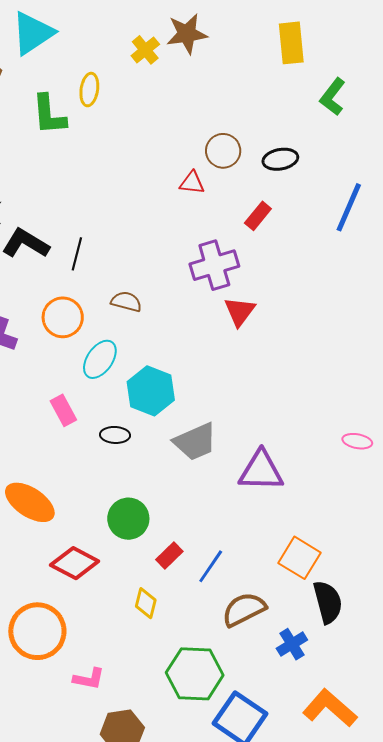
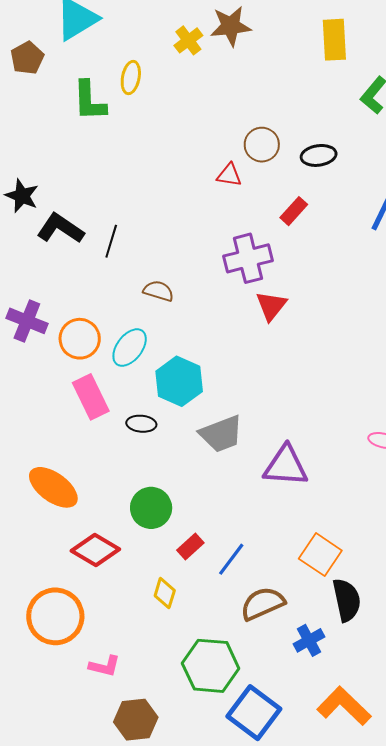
orange circle: (63, 317) -> (80, 339), moved
pink rectangle: (63, 410) -> (91, 397), size x1.4

